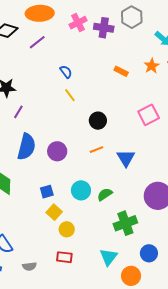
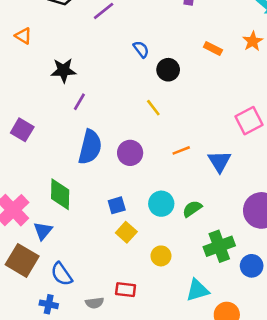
yellow line: (70, 95) -> (153, 108), moved
pink square: (149, 115) -> (249, 121), moved
black circle: (98, 121) -> (168, 70), moved
yellow circle: (67, 229) -> (161, 256), moved
blue circle: (149, 253) -> (252, 266), moved
red rectangle: (64, 257) -> (126, 290), moved
cyan triangle: (109, 257) -> (197, 290), turned 36

